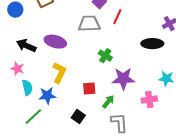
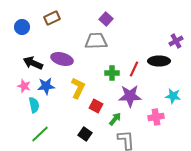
red line: (117, 17) -> (134, 69), moved
green cross: (105, 56) -> (112, 73), turned -32
yellow L-shape: (59, 73) -> (78, 88), moved
red square: (89, 89) -> (96, 106), turned 32
blue star: (47, 96) -> (46, 86), moved

